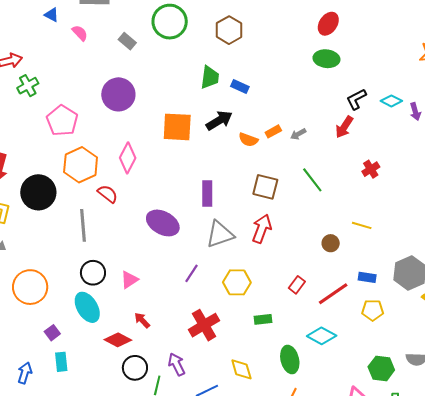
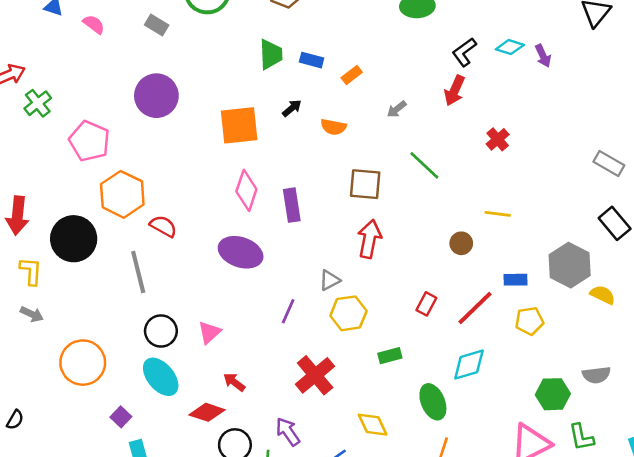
black arrow: (219, 120) -> (292, 108), size x0.6
orange rectangle: (273, 131) -> (352, 75), moved
pink diamond: (128, 158) -> (246, 190), moved
gray triangle: (220, 234) -> (330, 280), moved, size x0.6
cyan diamond: (322, 336) -> (469, 365), turned -36

